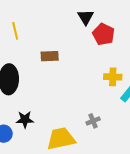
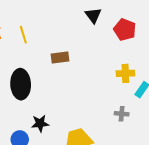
red pentagon: (104, 34) -> (125, 30), moved
gray cross: (93, 121) -> (122, 114), moved, turned 32

